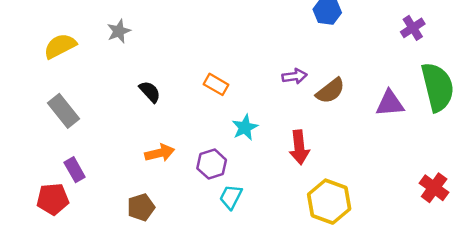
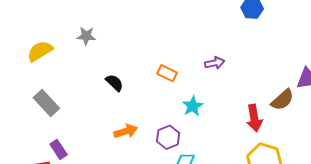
gray star: (119, 31) -> (86, 36), turned 30
purple arrow: (295, 76) -> (215, 63), moved
brown semicircle: (330, 91) -> (282, 100), moved
red arrow: (299, 147) -> (254, 118), moved

